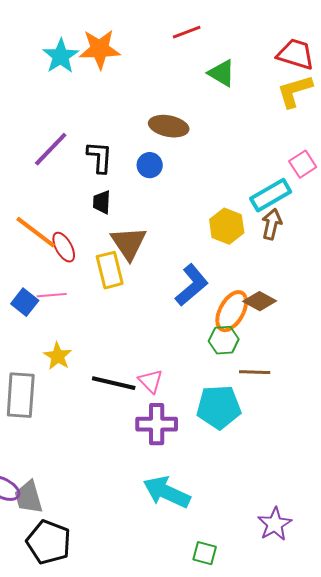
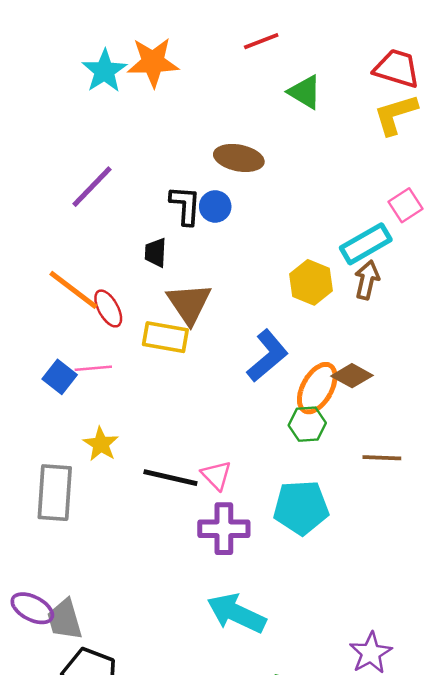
black L-shape: (100, 157) -> (185, 205), moved
yellow rectangle: (110, 270) -> (165, 337), turned -66
brown line: (255, 372) -> (382, 458), moved

